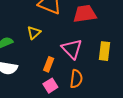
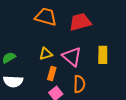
yellow triangle: (34, 33) -> (46, 54), moved, turned 32

